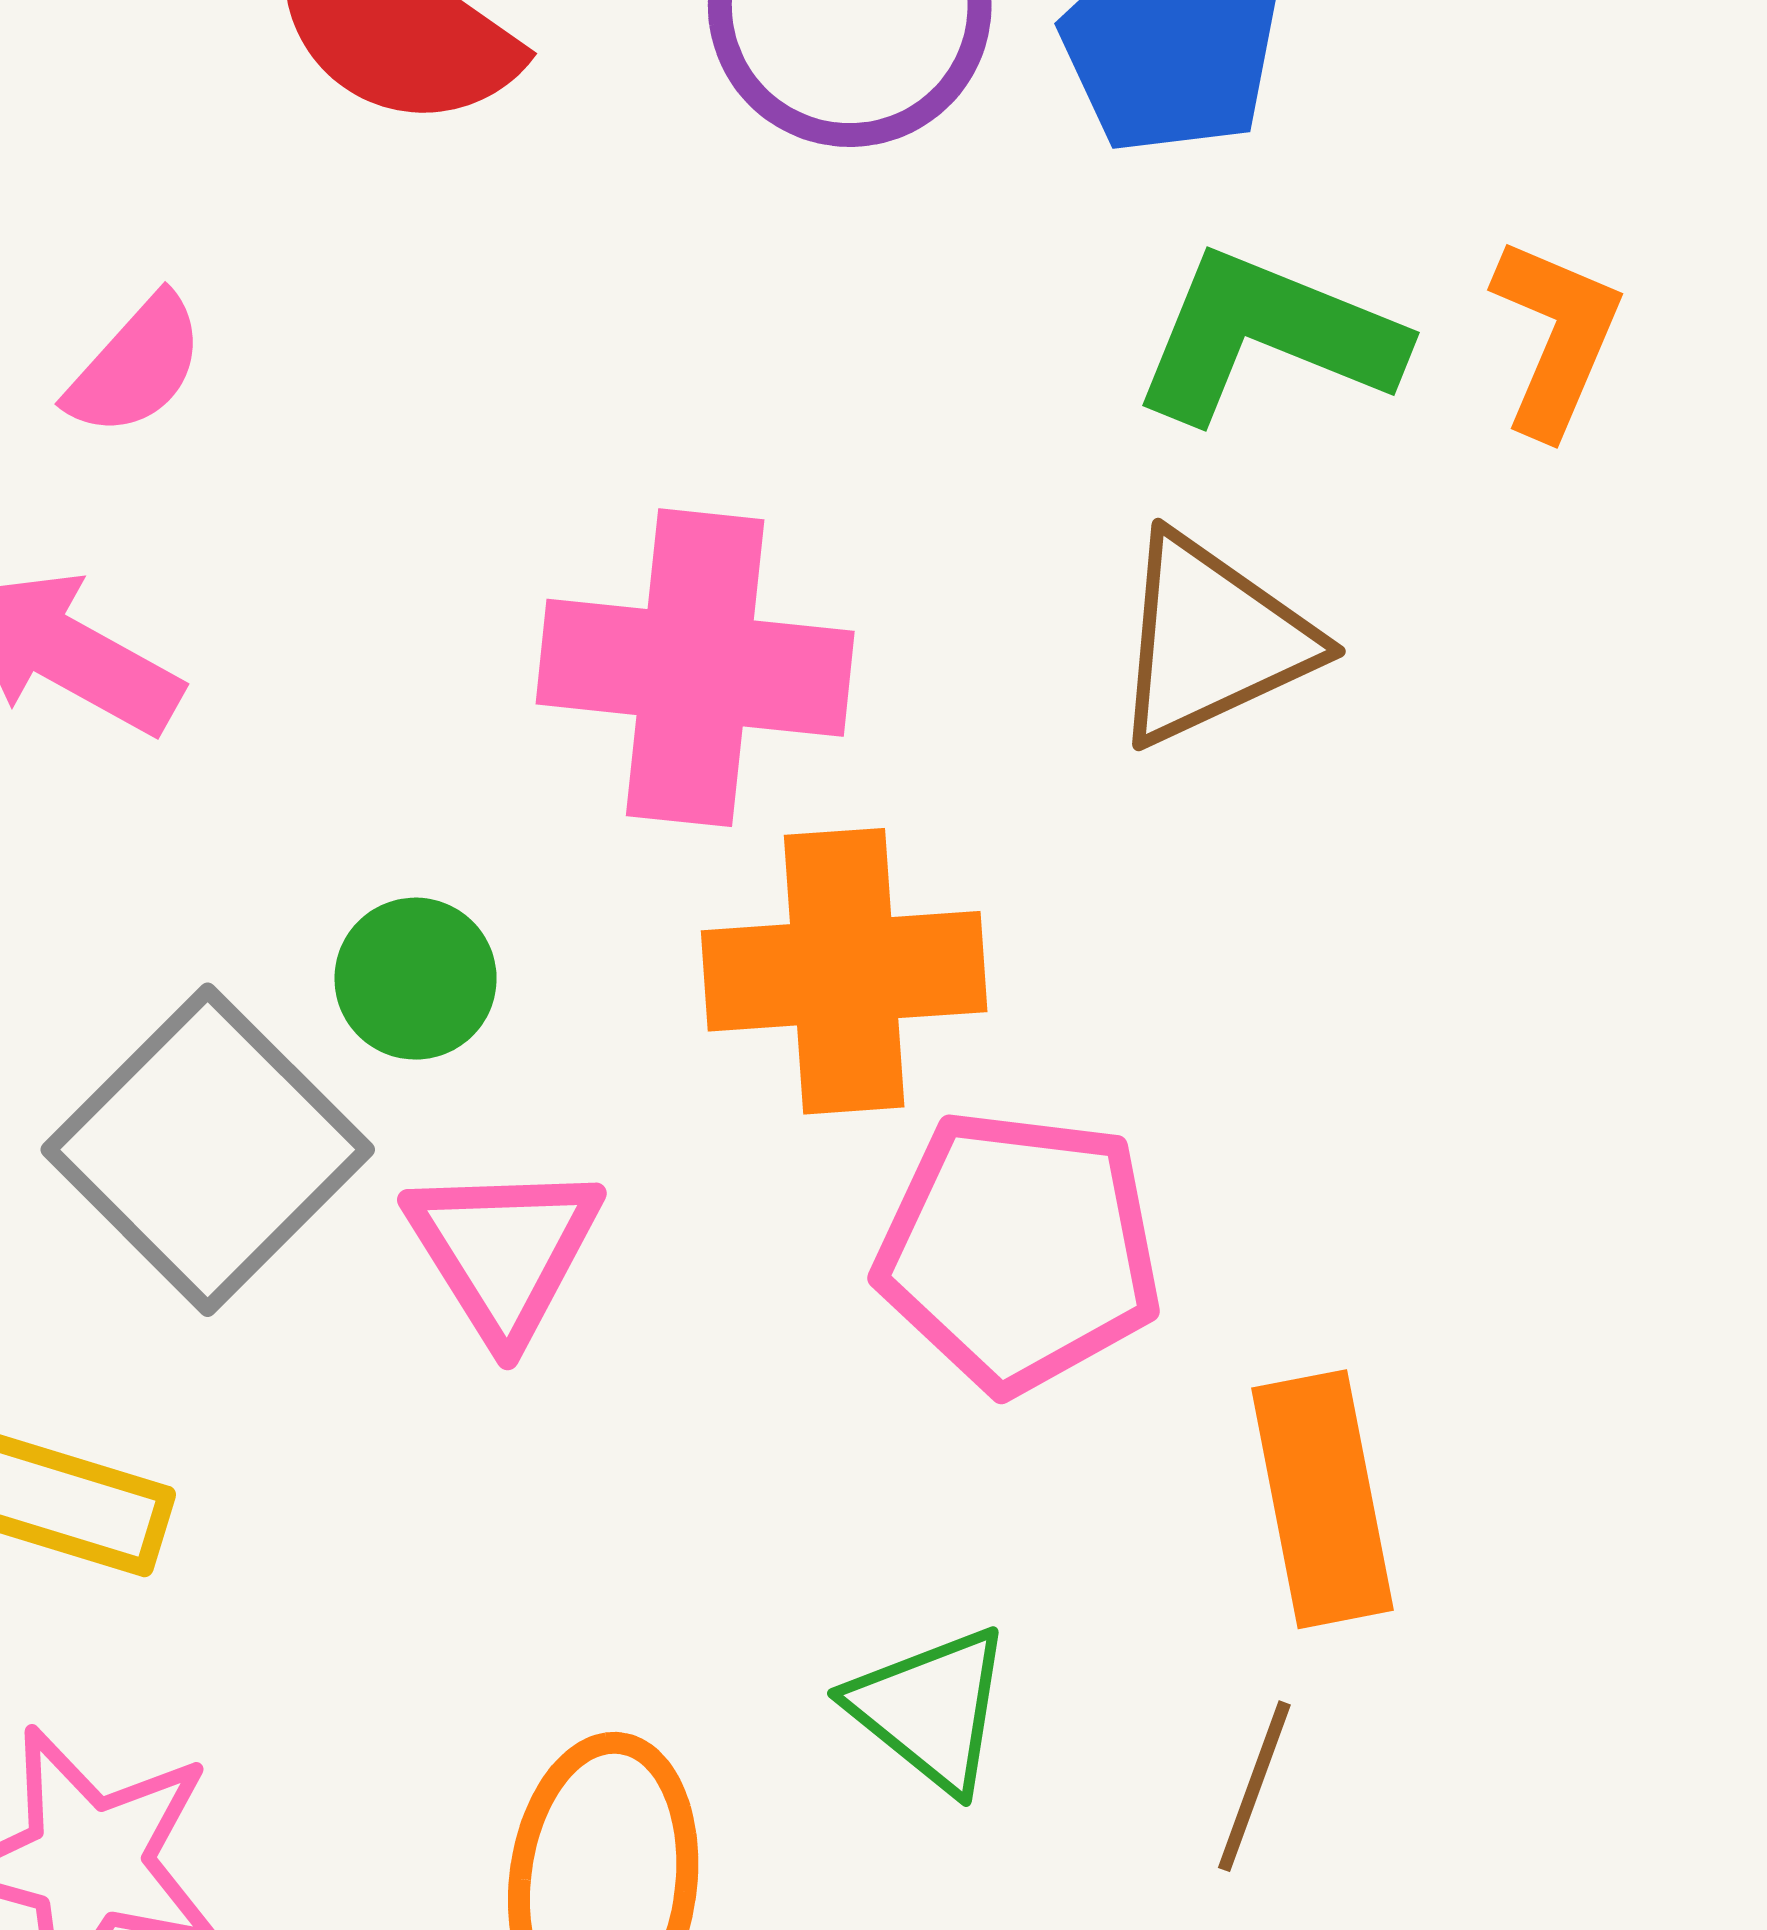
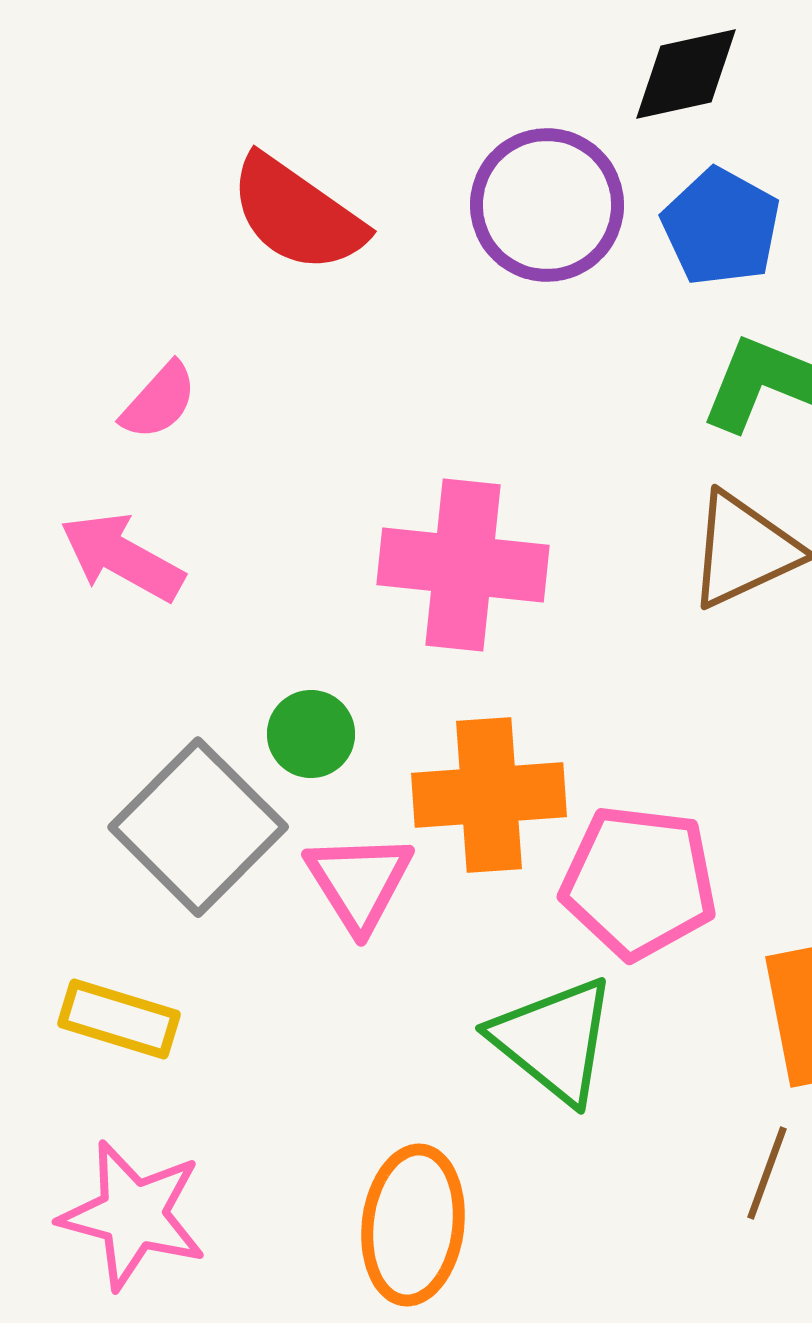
orange cross: (844, 971) -> (489, 795), moved
green triangle: (931, 1709) -> (554, 1040), moved, size x1.4

